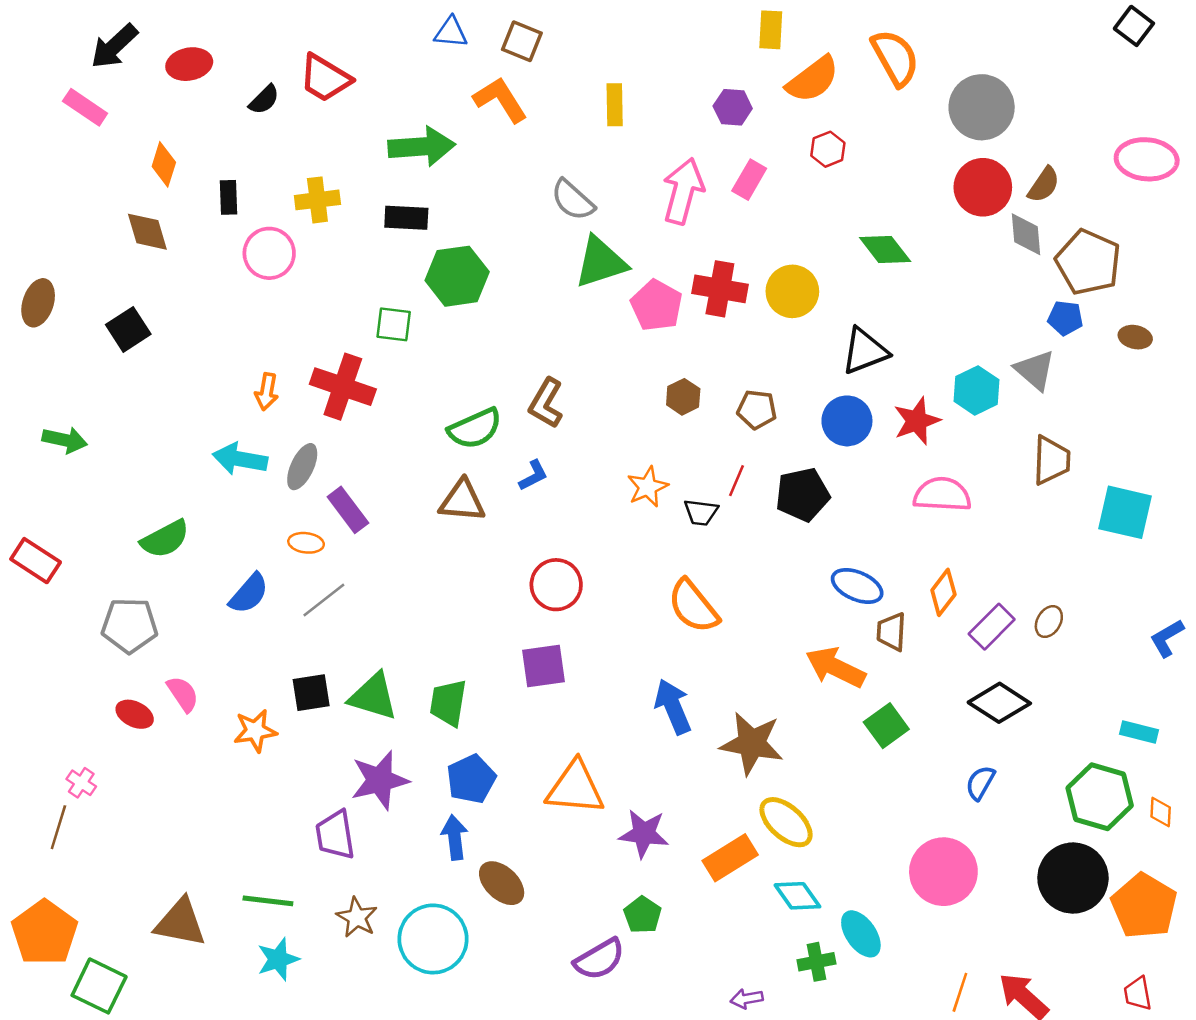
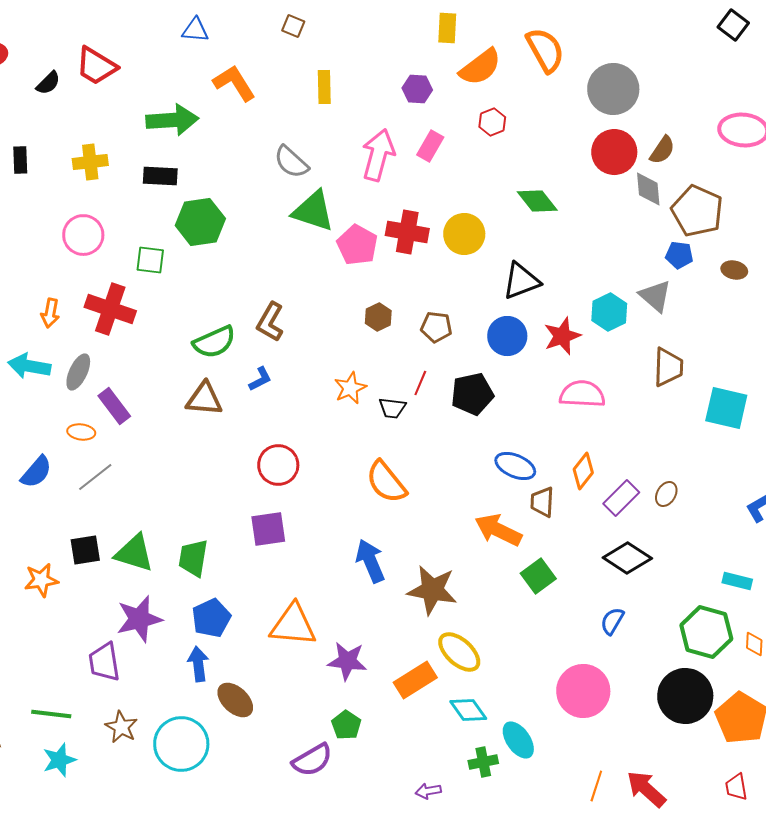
brown square: (522, 41) -> (293, 26), moved, size x0.7
pink circle: (269, 253) -> (83, 235), moved
green triangle: (601, 262) -> (313, 211), turned 36

